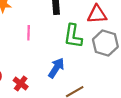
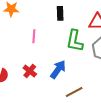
red cross: (21, 84) -> (30, 71), moved

